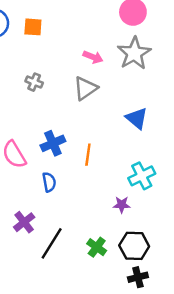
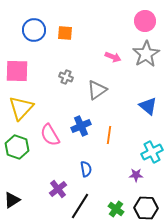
gray triangle: (85, 88) -> (97, 90), moved
blue semicircle: (49, 182) -> (86, 169), moved

